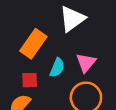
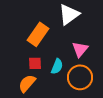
cyan semicircle: (57, 68) -> (57, 66), moved

